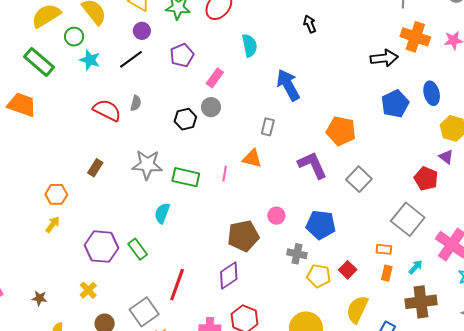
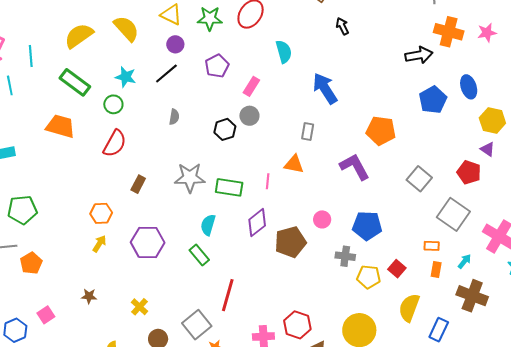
green circle: (74, 37) -> (113, 104), moved
red semicircle: (107, 110) -> (115, 143), moved, turned 96
gray square: (359, 179) -> (419, 179), moved
purple hexagon: (101, 247) -> (148, 242), moved
green rectangle: (138, 249) -> (199, 255), moved
purple diamond: (229, 276) -> (257, 223), moved
brown star: (40, 298) -> (89, 296), moved
brown cross: (421, 302) -> (472, 296), turned 32

